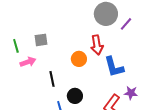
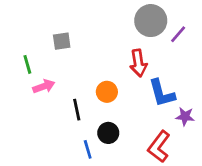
gray square: (41, 40) -> (62, 41), moved
orange circle: (79, 59) -> (107, 92), moved
purple star: (131, 93) -> (185, 116), moved

